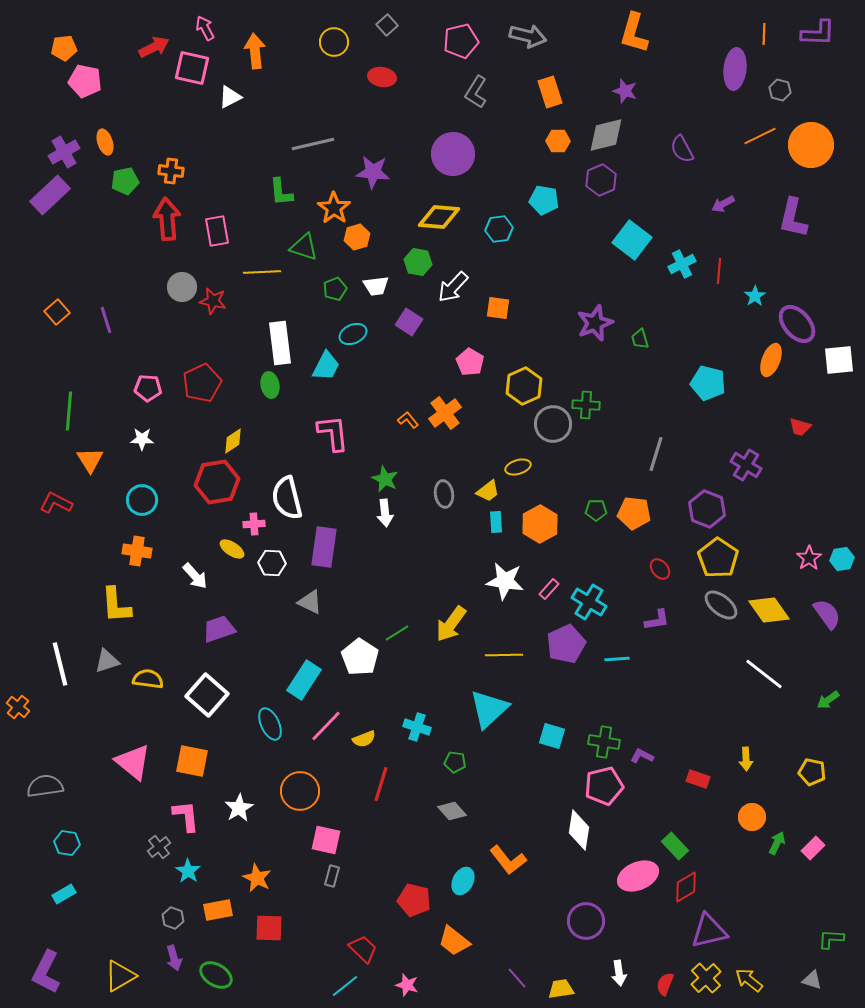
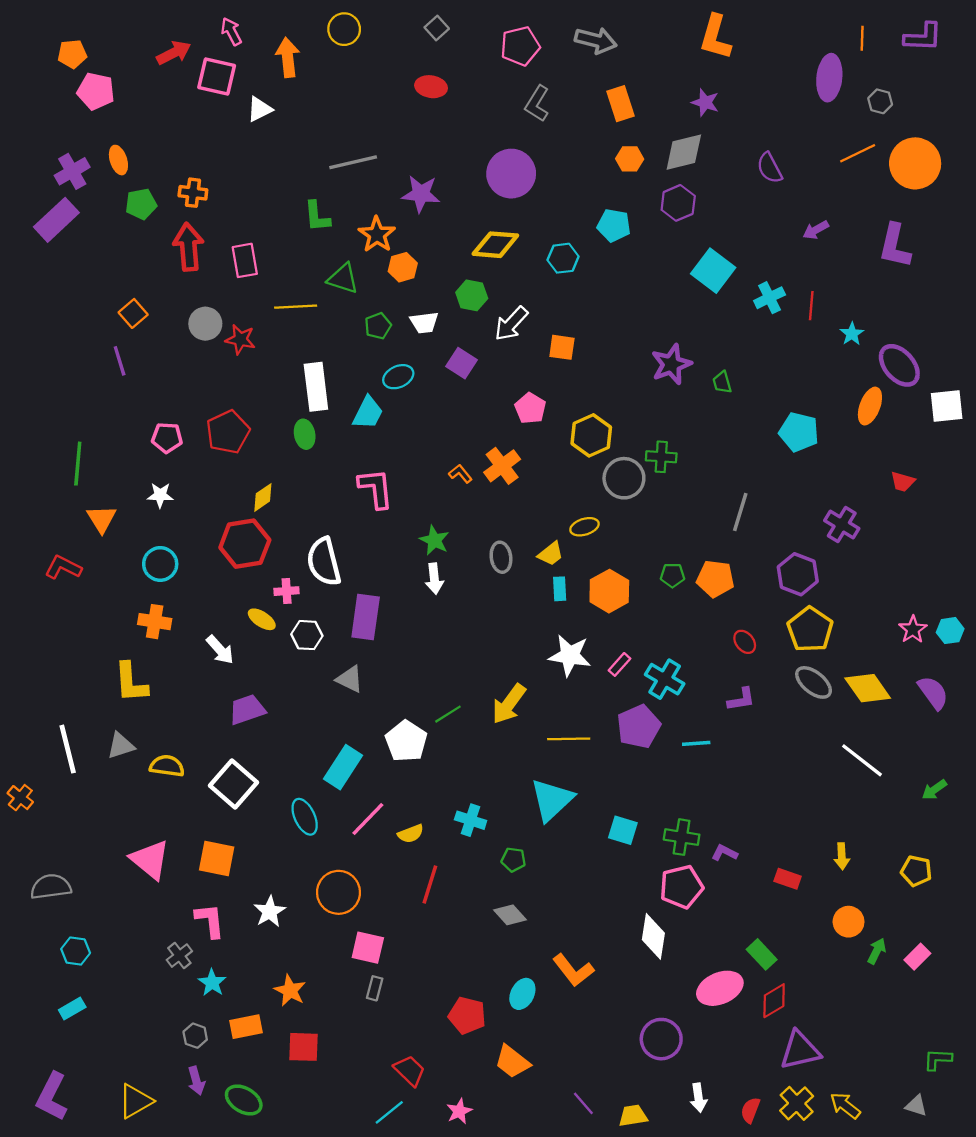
yellow circle: (334, 42) -> (344, 29), moved
orange square: (57, 312) -> (133, 313), moved
pink star: (407, 985) -> (459, 1111), turned 30

